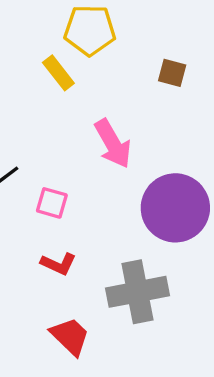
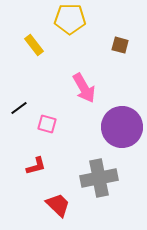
yellow rectangle: (58, 73) -> (34, 45), moved
red L-shape: (58, 264) -> (36, 166), moved, turned -40

